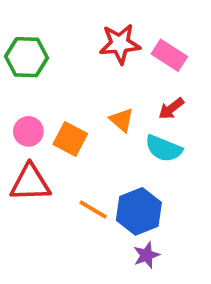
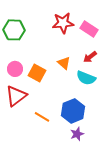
red triangle: (30, 183) -> (16, 96), turned -35
orange line: (93, 209) -> (42, 117), moved

